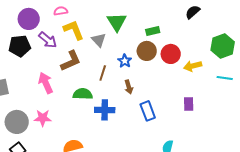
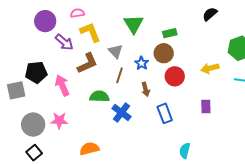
gray triangle: (99, 40) -> (115, 51), moved
black pentagon: (20, 46) -> (36, 72), moved
red circle: (171, 54) -> (175, 76), moved
blue cross: (105, 110) -> (122, 112), turned 36

